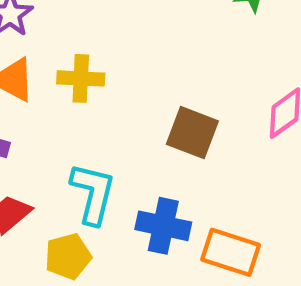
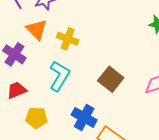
cyan L-shape: (93, 193) -> (60, 76), moved

